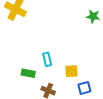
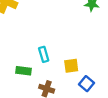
blue square: (84, 88) -> (87, 84), turned -32

